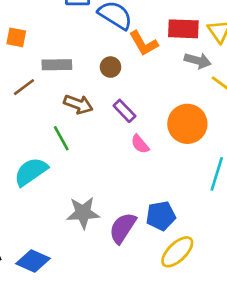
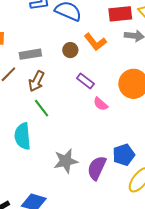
orange L-shape: (144, 43) -> (95, 42), moved
brown arrow: (78, 104) -> (36, 81), moved, turned 105
cyan semicircle: (31, 172) -> (23, 136), turned -52

